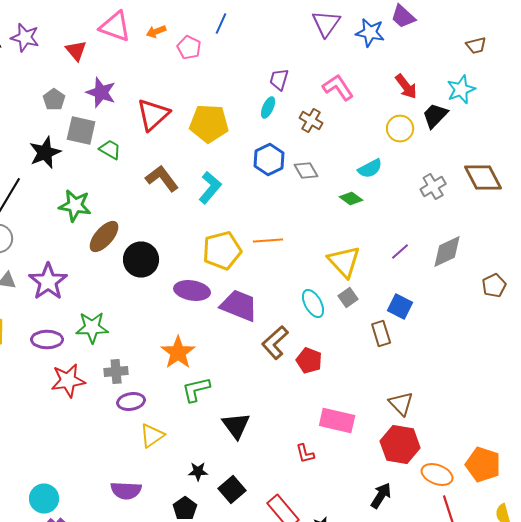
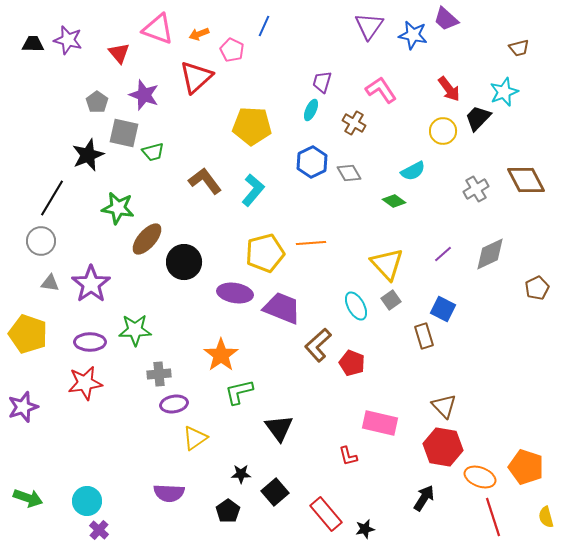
red triangle: (153, 114) -> (196, 77), moved
green trapezoid: (110, 150) -> (153, 152), turned 135
red star: (68, 380) -> (85, 383), moved

